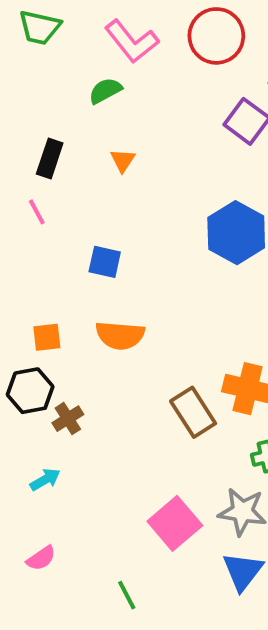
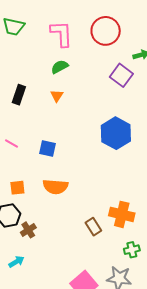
pink L-shape: (132, 41) -> (61, 34), turned -144
green semicircle: (105, 91) -> (60, 67), moved
pink line: (37, 212) -> (12, 144), moved, turned -32
brown rectangle: (193, 412) -> (93, 227), size x0.7

